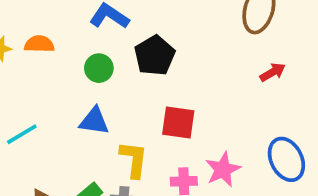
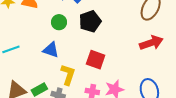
red arrow: (273, 72) -> (151, 43), size x1.6

